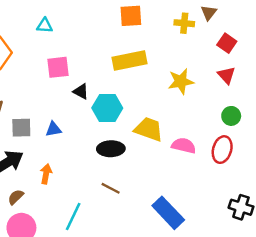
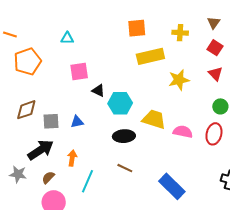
brown triangle: (209, 13) -> (214, 23), moved
yellow rectangle: (130, 60) -> (150, 56), moved
cyan line: (73, 217) -> (87, 181), moved

